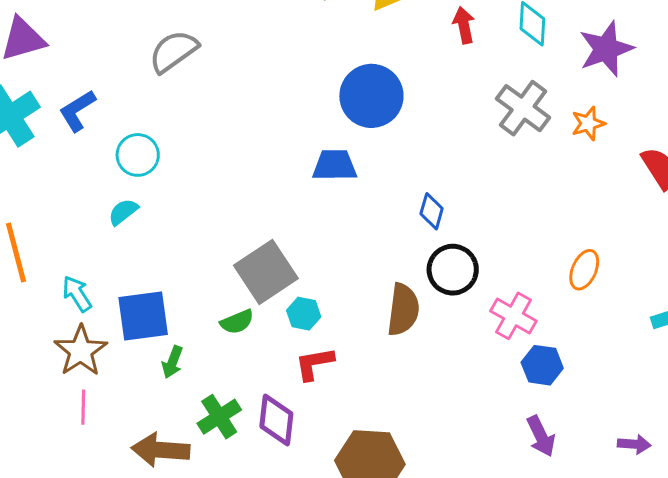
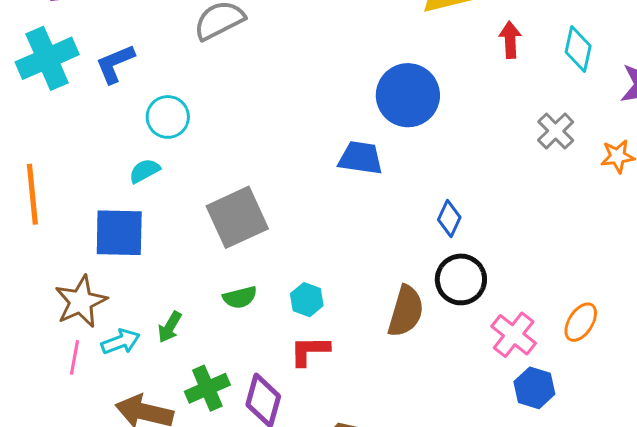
gray cross: (523, 108) -> (556, 131), size x0.7
orange ellipse: (584, 270) -> (581, 322), moved
gray square: (266, 272) -> (237, 217), moved
cyan arrow: (77, 294) -> (121, 342), moved, turned 93
blue square: (143, 316) -> (119, 233), moved

